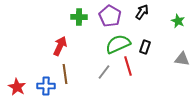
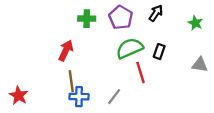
gray line: (104, 72) -> (114, 97), moved
blue cross: (46, 86) -> (79, 97), moved

